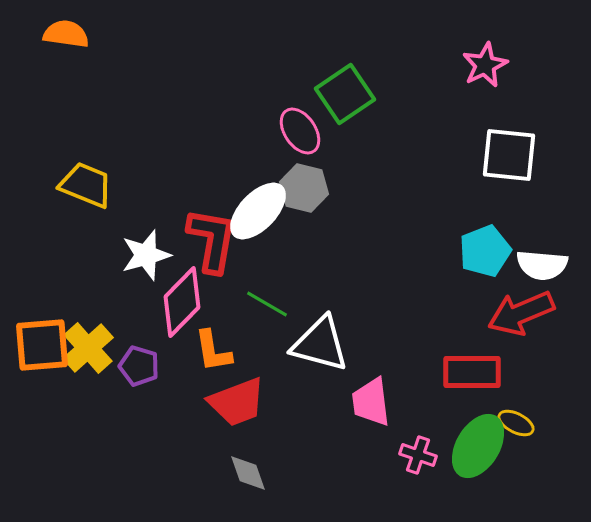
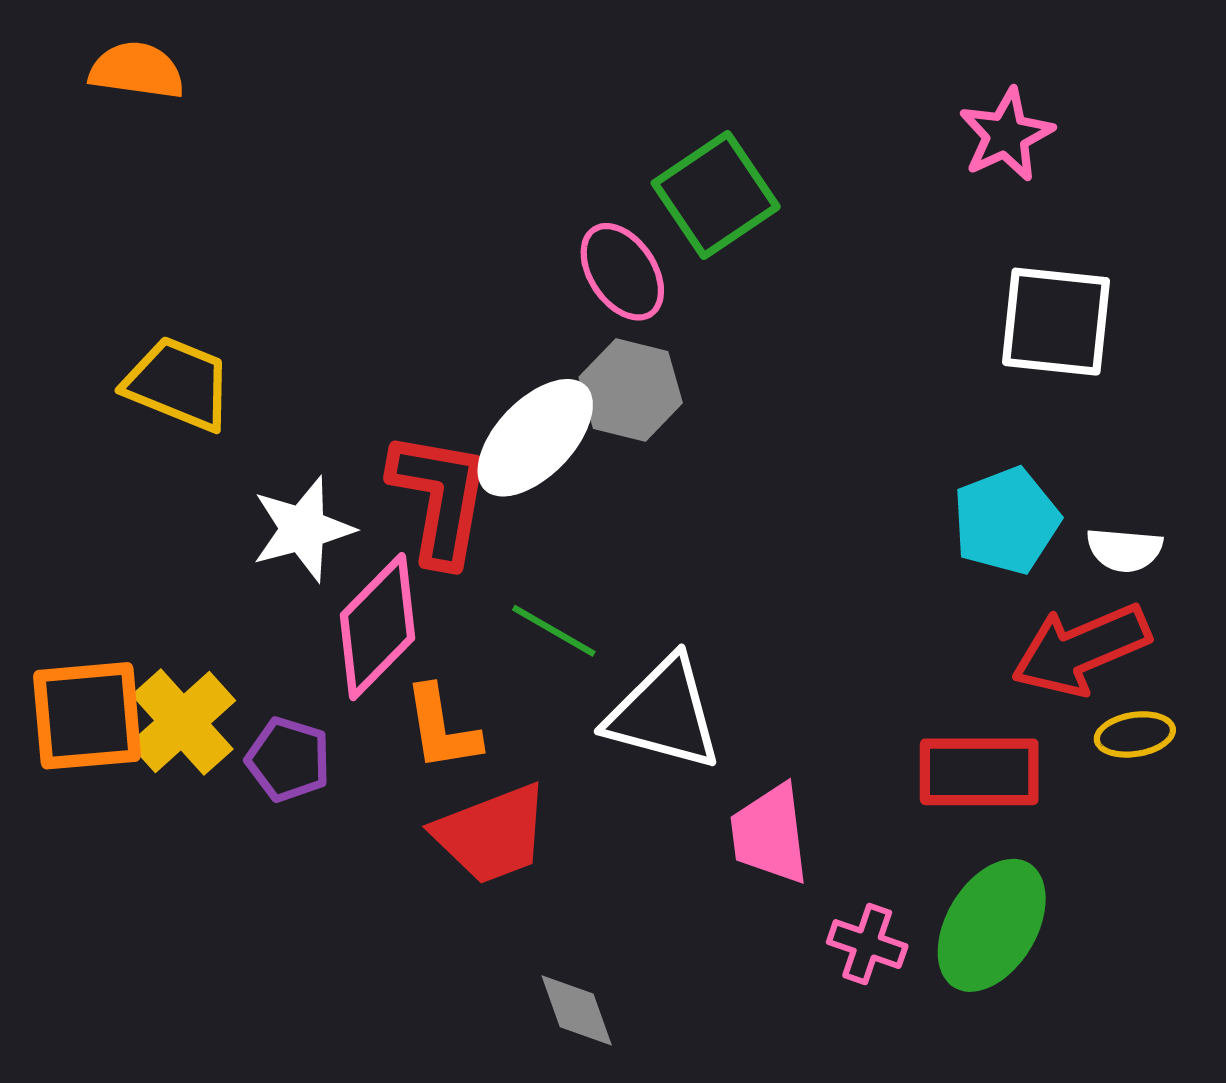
white semicircle: (542, 265) -> (1124, 550), size x0.7
yellow ellipse: (516, 423) -> (1135, 734), moved, turned -36
gray diamond: (248, 473) -> (577, 1010), moved

